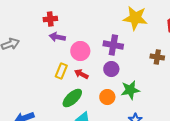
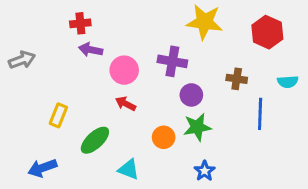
purple circle: (111, 69) -> (191, 95), moved
yellow rectangle: (61, 71) -> (58, 115), moved
green ellipse: (72, 98) -> (95, 140), moved

